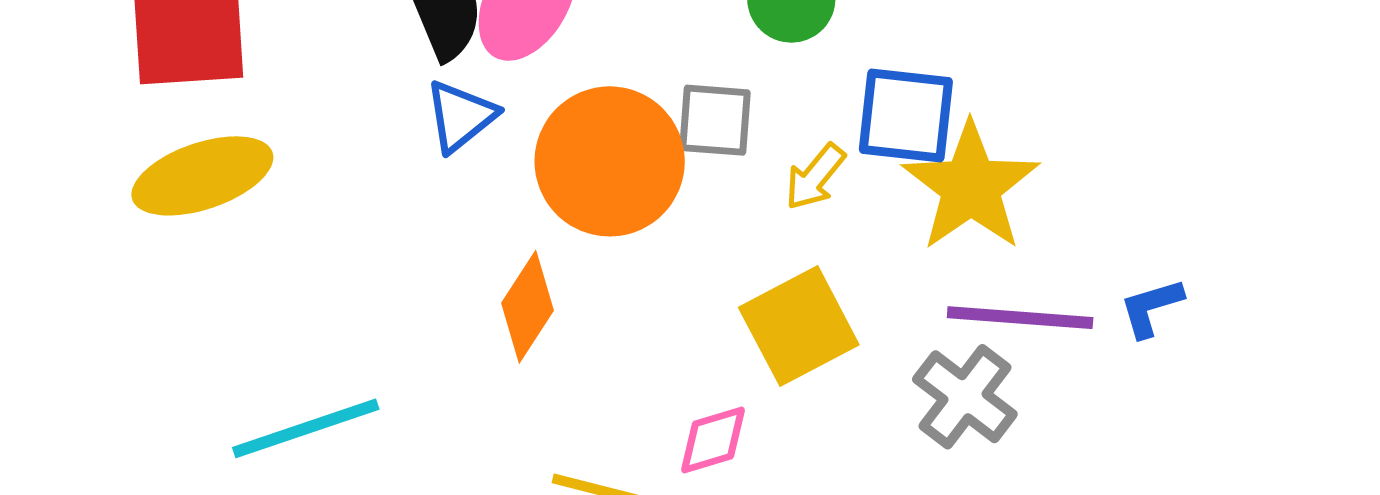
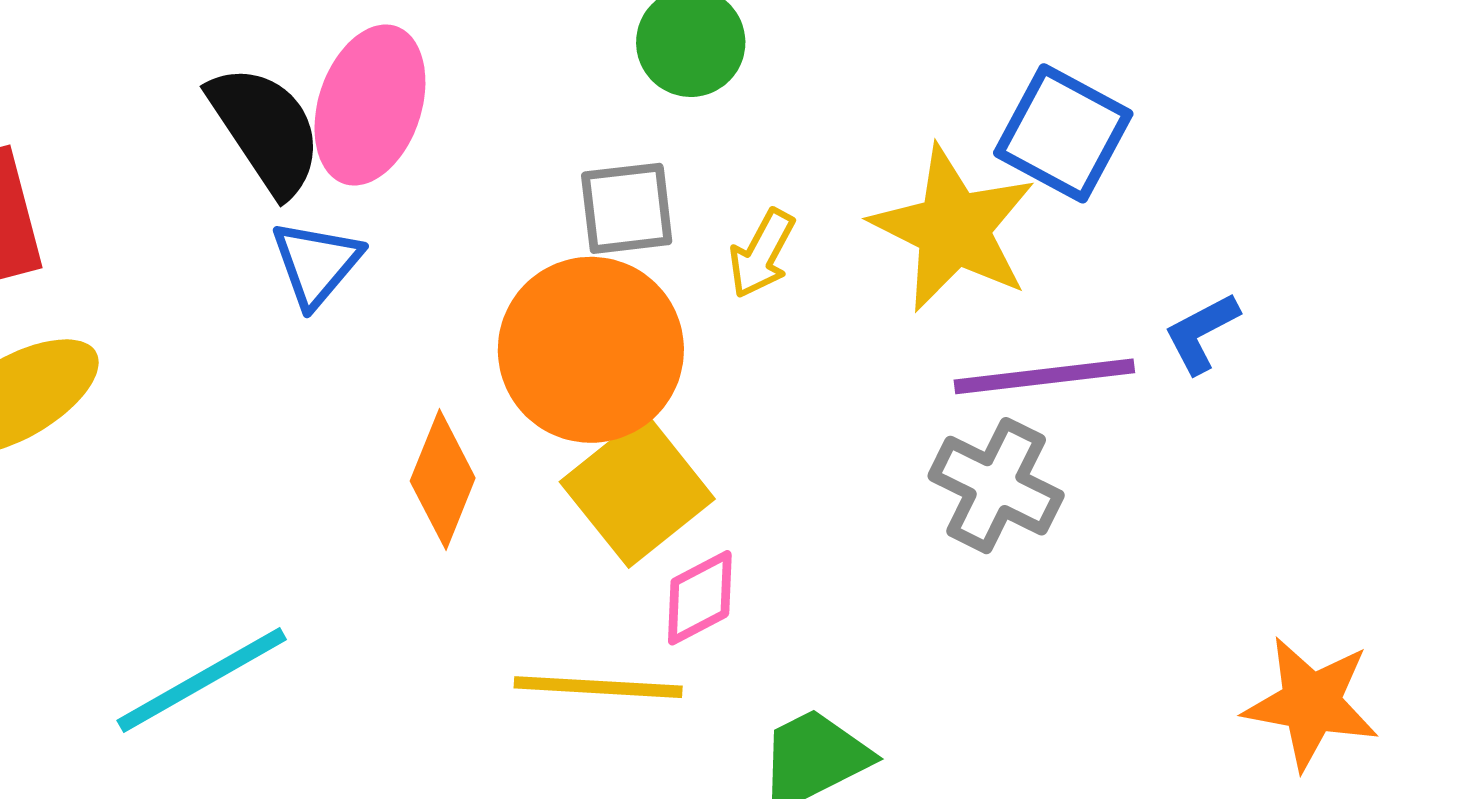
blue square: (906, 116) -> (1063, 133), moved, turned 33
orange circle: (610, 161) -> (591, 350), moved
yellow square: (799, 326) -> (637, 490), moved

